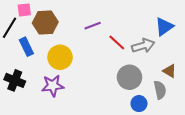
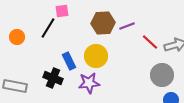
brown hexagon: (45, 23) -> (103, 23), moved
blue rectangle: (26, 47) -> (69, 61), moved

